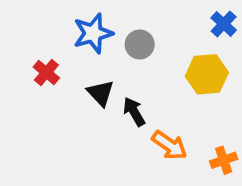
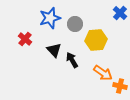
yellow hexagon: (207, 74) -> (96, 40), moved
orange arrow: (170, 145) -> (103, 73), moved
orange cross: (224, 160) -> (120, 86), turned 32

